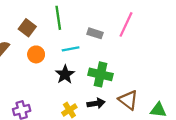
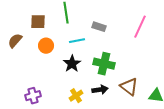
pink line: (126, 24) -> (140, 27), moved
brown square: (27, 28) -> (38, 22), turned -35

